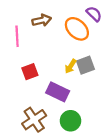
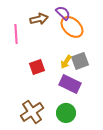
purple semicircle: (94, 14) -> (63, 13), moved
red square: (30, 72) -> (37, 67), moved
purple rectangle: (58, 92) -> (70, 84), moved

